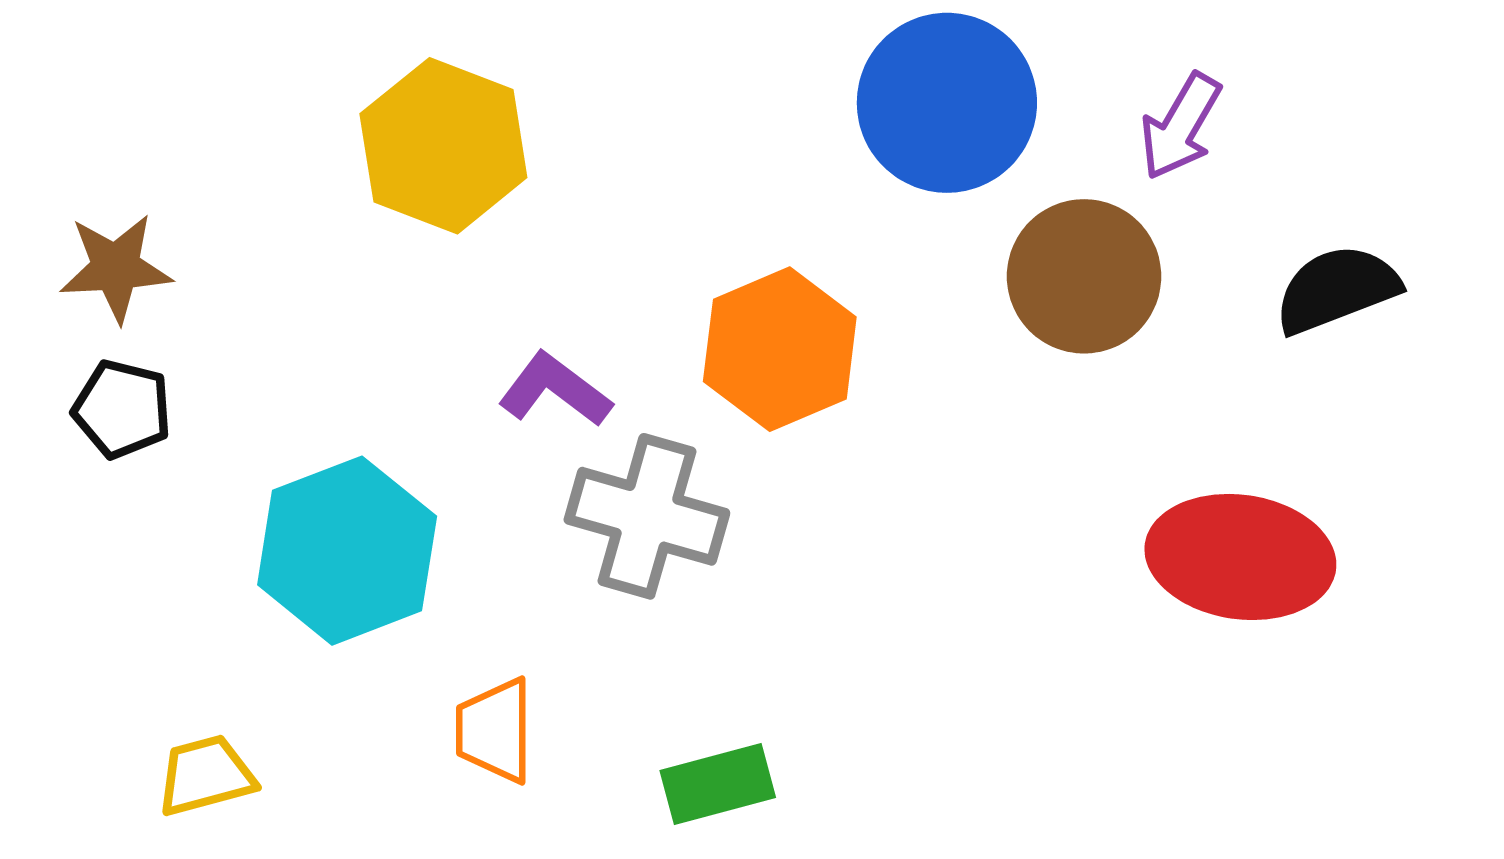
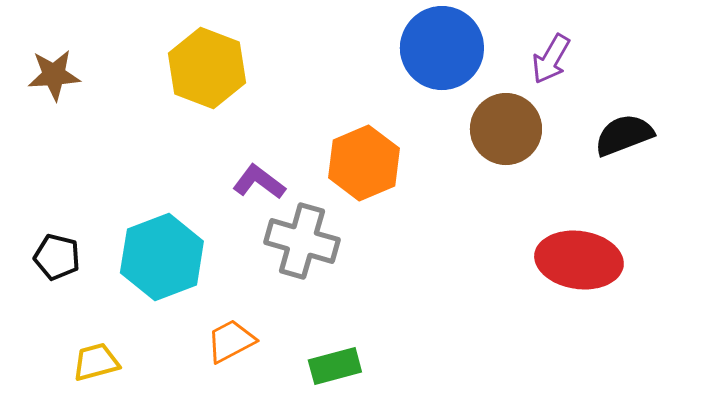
brown star: (116, 268) -> (54, 75), moved
black pentagon: (122, 409) -> (57, 257), moved
orange trapezoid: (495, 730) -> (231, 341), turned 62

